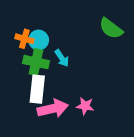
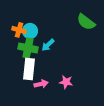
cyan arrow: (62, 58) -> (48, 45), turned 80
pink arrow: (53, 109) -> (41, 84), size x0.6

